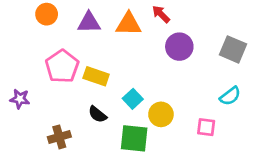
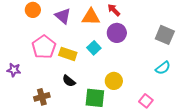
purple triangle: (89, 23) -> (63, 16), turned 42
purple circle: (179, 47) -> (117, 33), moved
cyan square: (133, 99) -> (94, 48), moved
pink square: (206, 127) -> (146, 101), moved, turned 32

